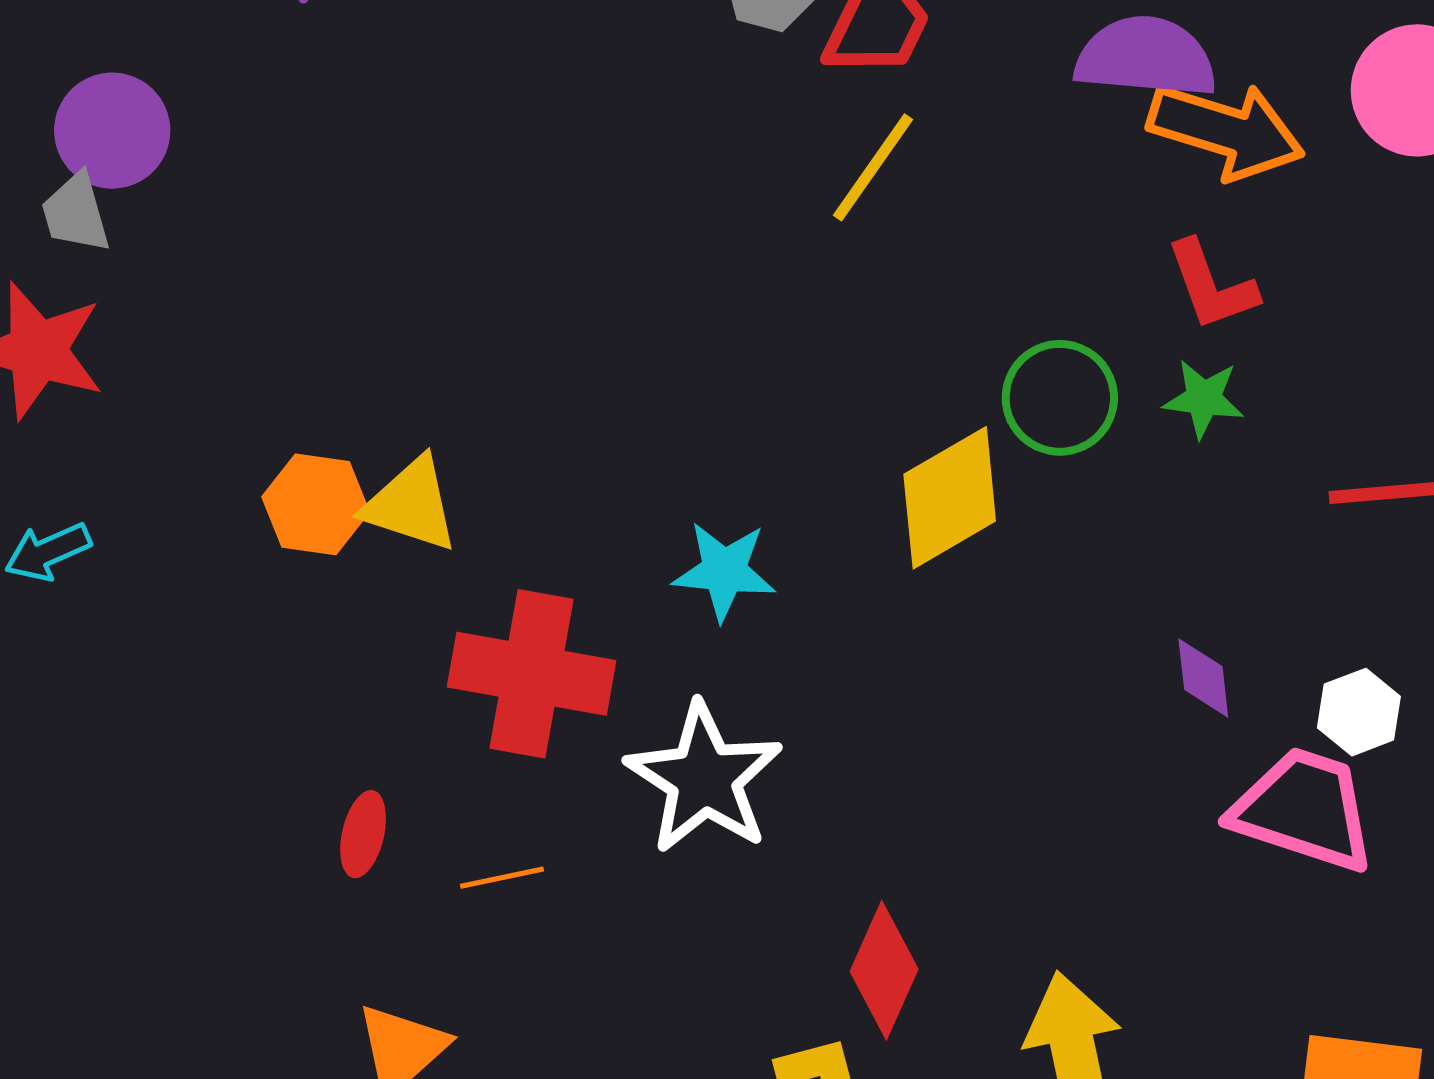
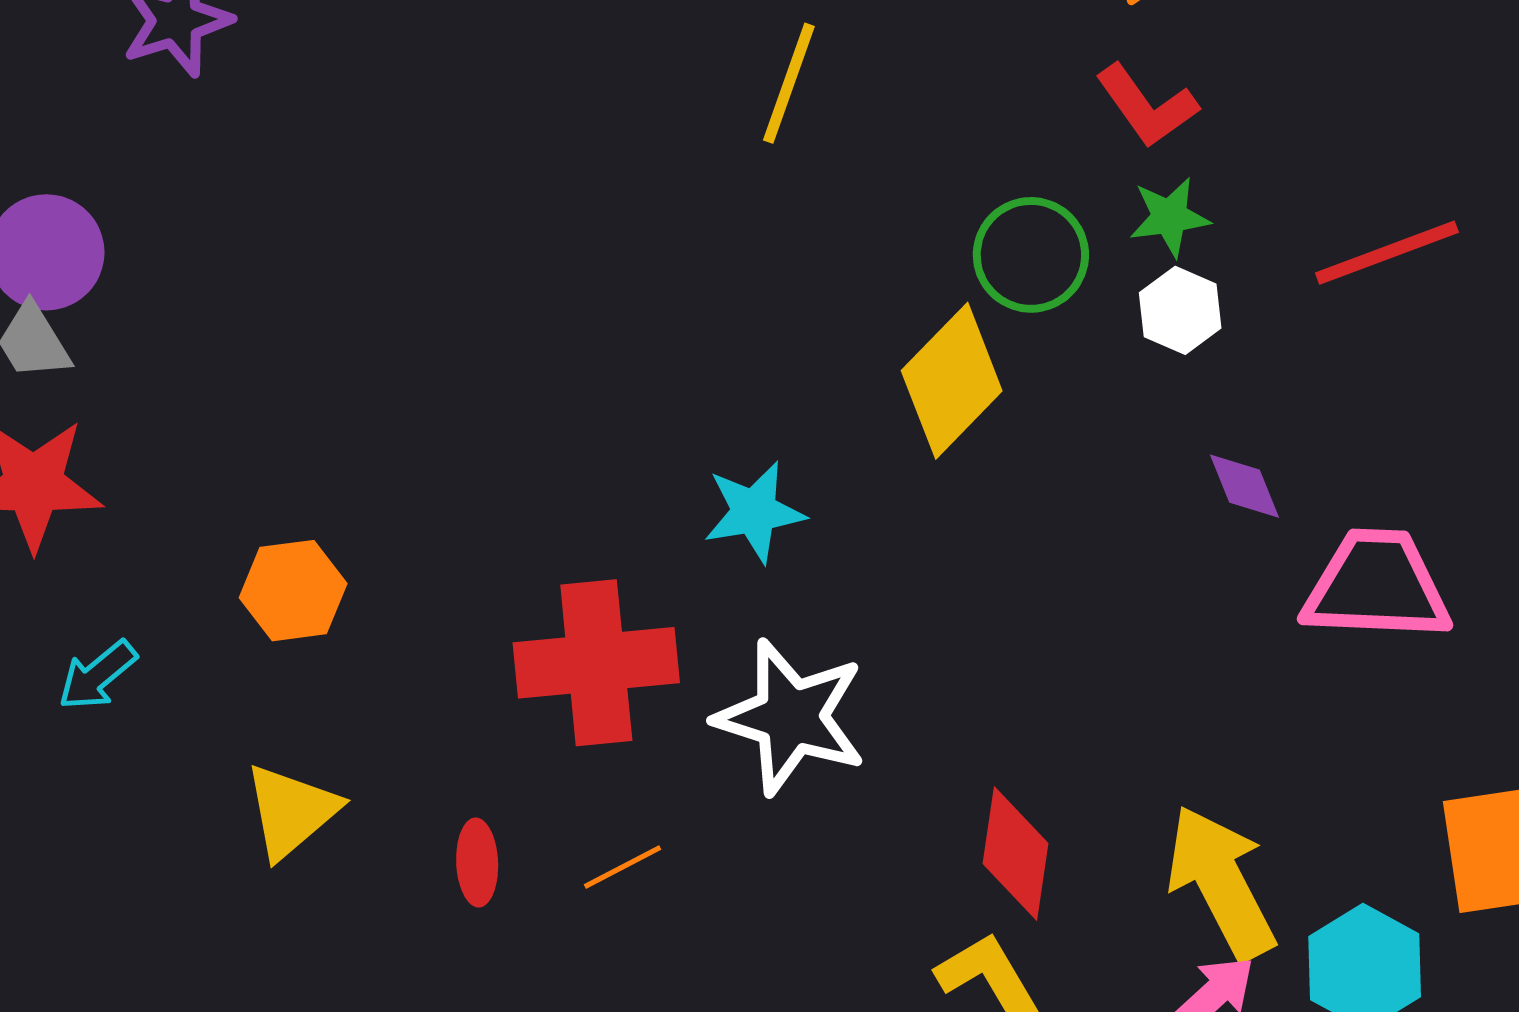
orange hexagon: (316, 504) -> (293, 591), moved
yellow triangle: (411, 505) -> (291, 811), moved, turned -43
white hexagon: (1359, 712) -> (1180, 310), moved

